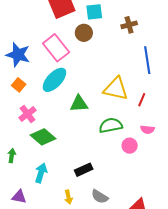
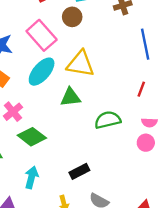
yellow triangle: (116, 89) -> (81, 64), moved
pink circle: (130, 146) -> (146, 143), moved

